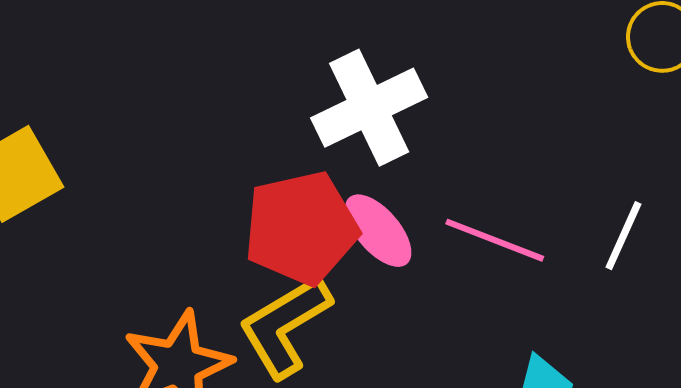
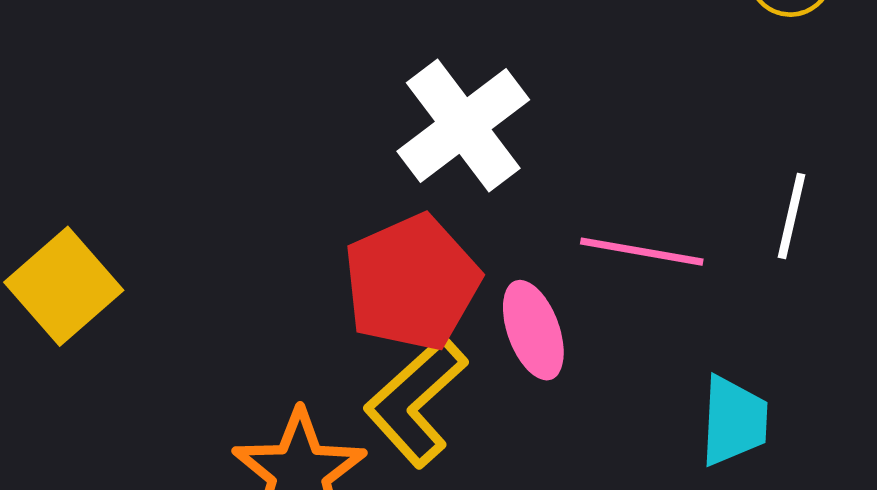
pink ellipse: (378, 231) -> (533, 330), moved, turned 32

